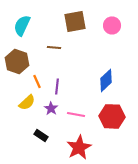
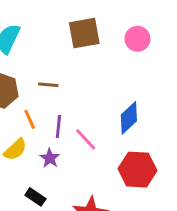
brown line: (54, 47) -> (48, 85), moved
pink line: (76, 114) -> (86, 139), moved, turned 36

